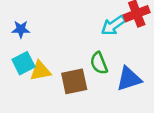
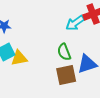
brown square: (74, 81) -> (66, 75), moved

